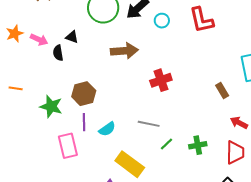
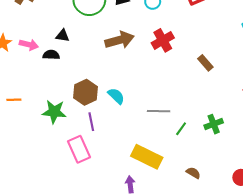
black semicircle: (58, 53) -> (51, 55), turned 112
red cross: (161, 80) -> (163, 40), moved
brown rectangle: (222, 90) -> (205, 63), moved
cyan semicircle: (107, 129) -> (116, 96), moved, turned -90

